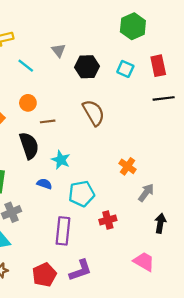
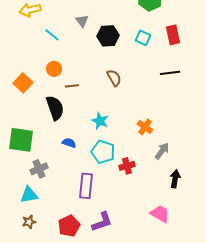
black line: (164, 98) -> (170, 73), moved
brown semicircle: (94, 113) -> (114, 78), size x0.7
cyan star: (61, 160) -> (100, 121), moved
cyan pentagon: (82, 194) -> (103, 152), turned 30
red cross: (108, 220) -> (127, 166), moved

